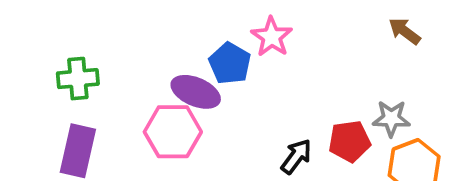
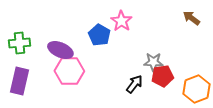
purple ellipse: (196, 92) -> (60, 50), moved
gray star: (391, 118) -> (153, 62), moved

